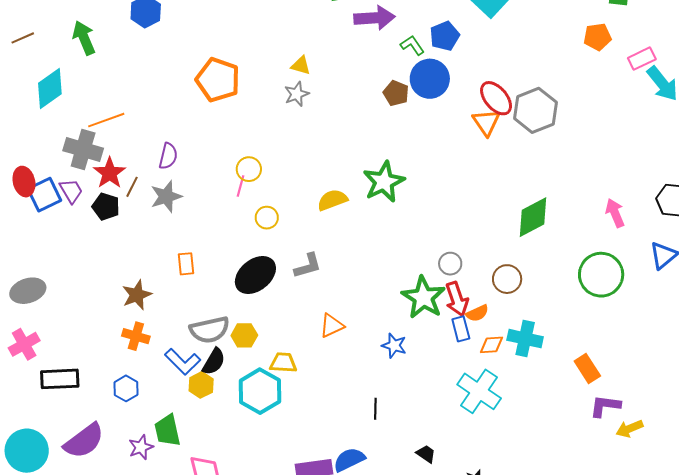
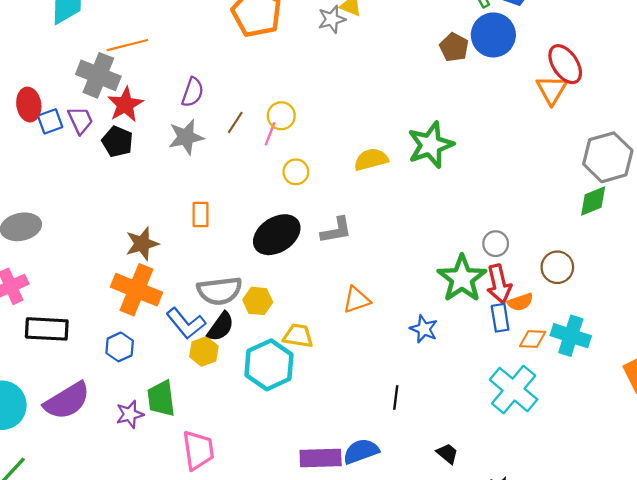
gray star: (297, 94) -> (332, 19), moved
gray hexagon: (535, 110) -> (608, 157), moved
brown line: (132, 187) -> (235, 122), moved
blue square: (44, 195) -> (50, 121), size x0.7
green diamond: (533, 217) -> (593, 201), size x0.7
orange cross: (136, 336) -> (137, 290), size x1.6

